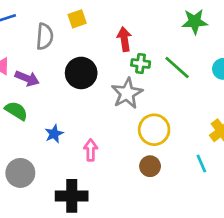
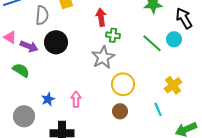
green line: (177, 68) -> (152, 43), moved
black circle: (81, 73) -> (56, 42), moved
blue star: (54, 134) -> (48, 99), moved

